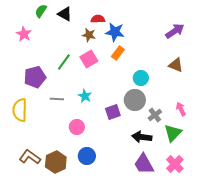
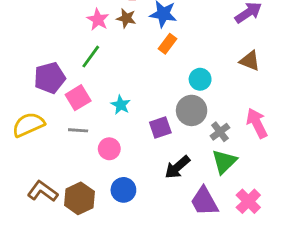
pink star: (24, 34) -> (98, 20), moved
pink square: (89, 59) -> (78, 98), moved
gray line: (57, 99) -> (78, 130), moved
pink arrow: (181, 109) -> (257, 123), size x1.5
yellow semicircle: (20, 110) -> (28, 125), turned 65
green triangle: (173, 133) -> (224, 162), moved
black arrow: (142, 137) -> (177, 167), moved, turned -48

